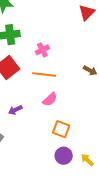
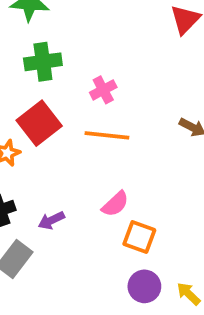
pink semicircle: (50, 99) -> (115, 204), moved
purple arrow: (15, 110) -> (51, 220), moved

